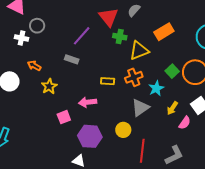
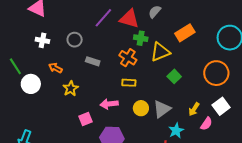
red triangle: (109, 17) -> (129, 19), turned -35
gray circle: (37, 26) -> (75, 40), moved
purple line: (82, 36) -> (103, 18), moved
green square: (172, 71) -> (174, 76), moved
orange cross: (134, 77) -> (128, 58), moved, turned -36
cyan star: (156, 88) -> (176, 131), moved
yellow circle: (123, 130) -> (141, 108), moved

